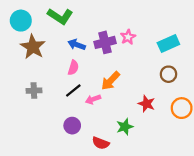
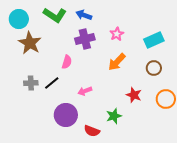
purple cross: (105, 42) -> (85, 39), moved
blue arrow: (77, 45) -> (84, 15), moved
orange arrow: (110, 81) -> (117, 62), moved
black line: (73, 91) -> (52, 83), moved
purple circle: (72, 126) -> (66, 115), size x1.5

